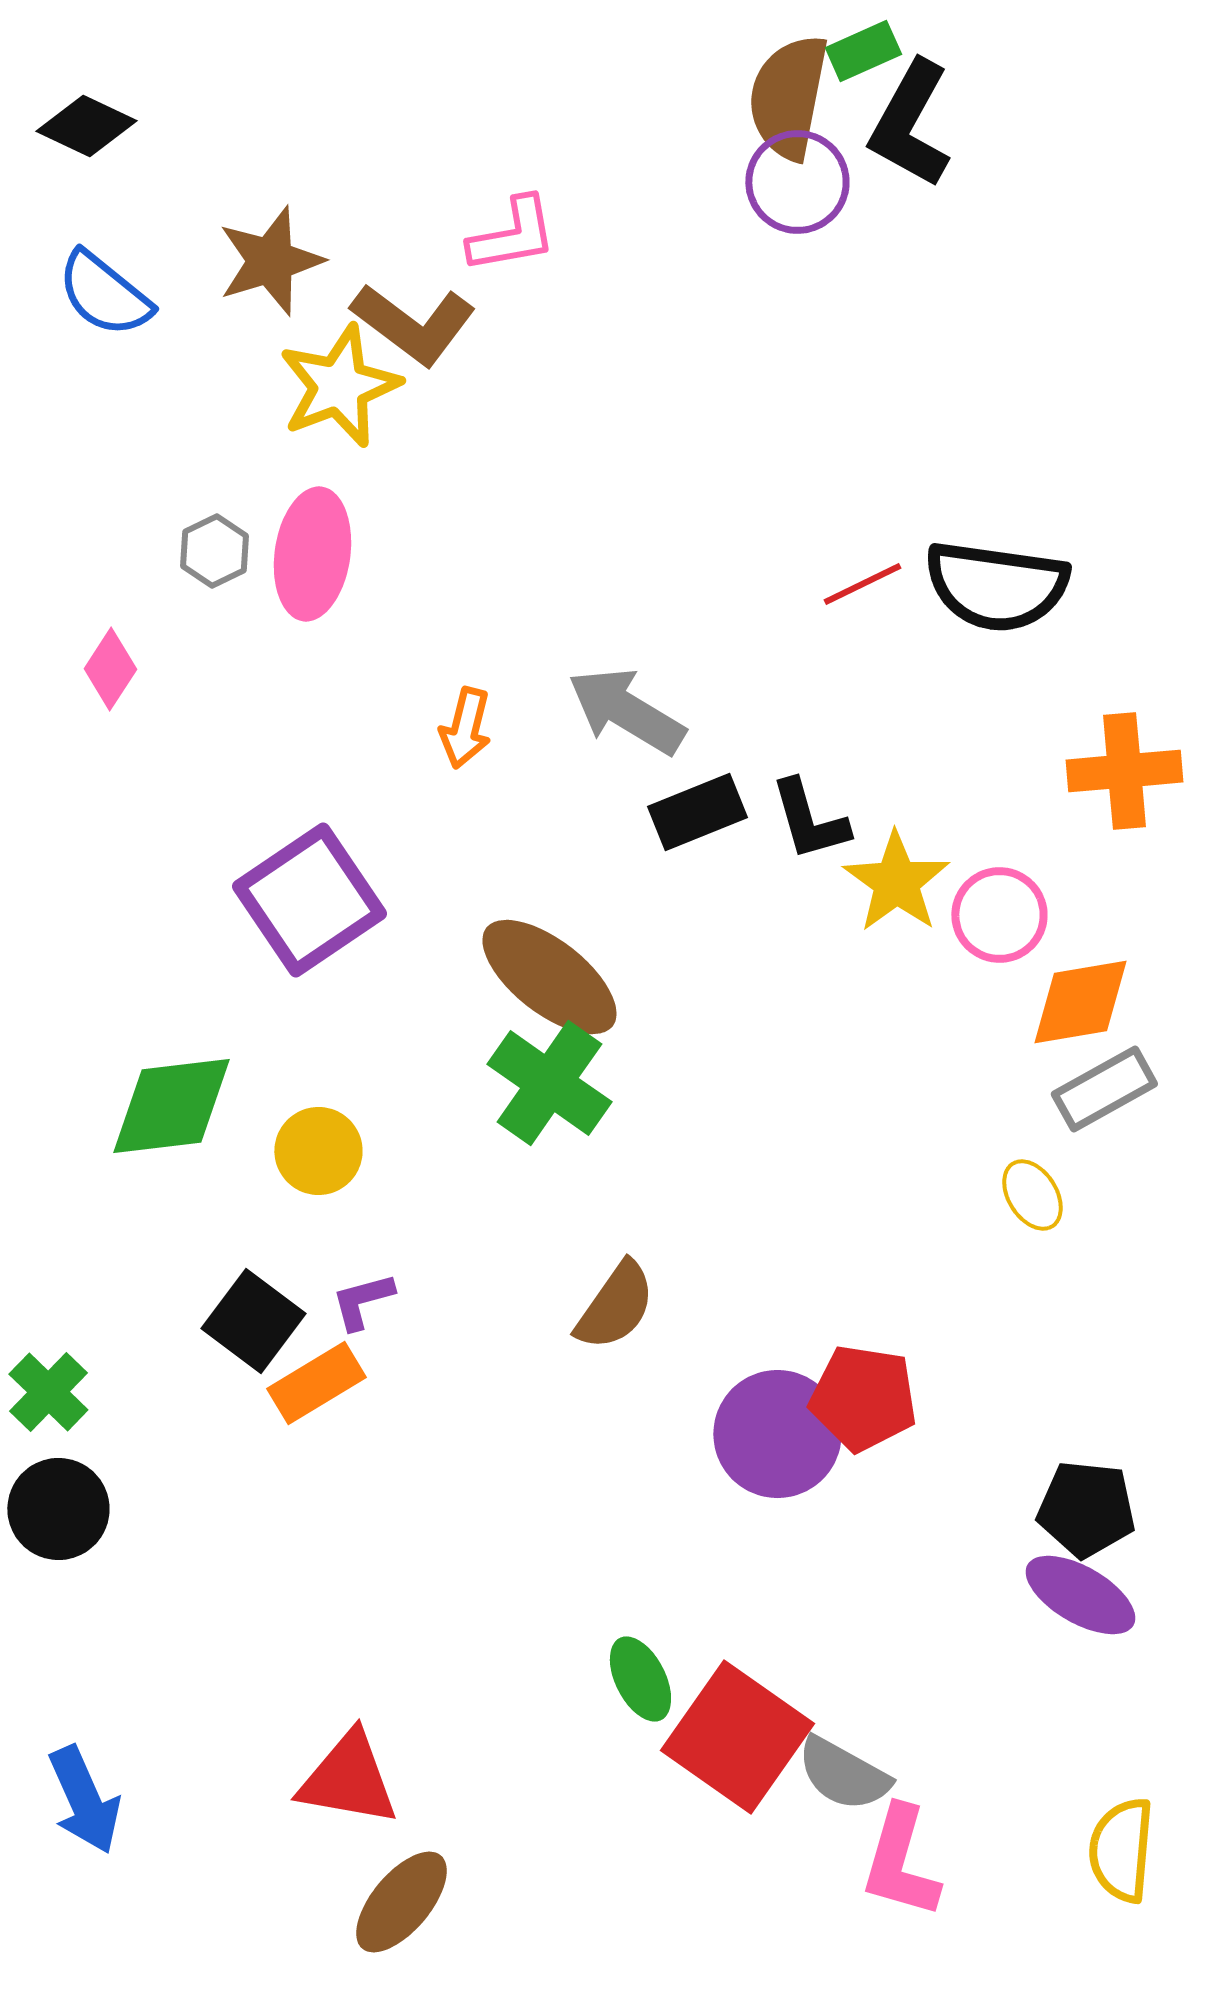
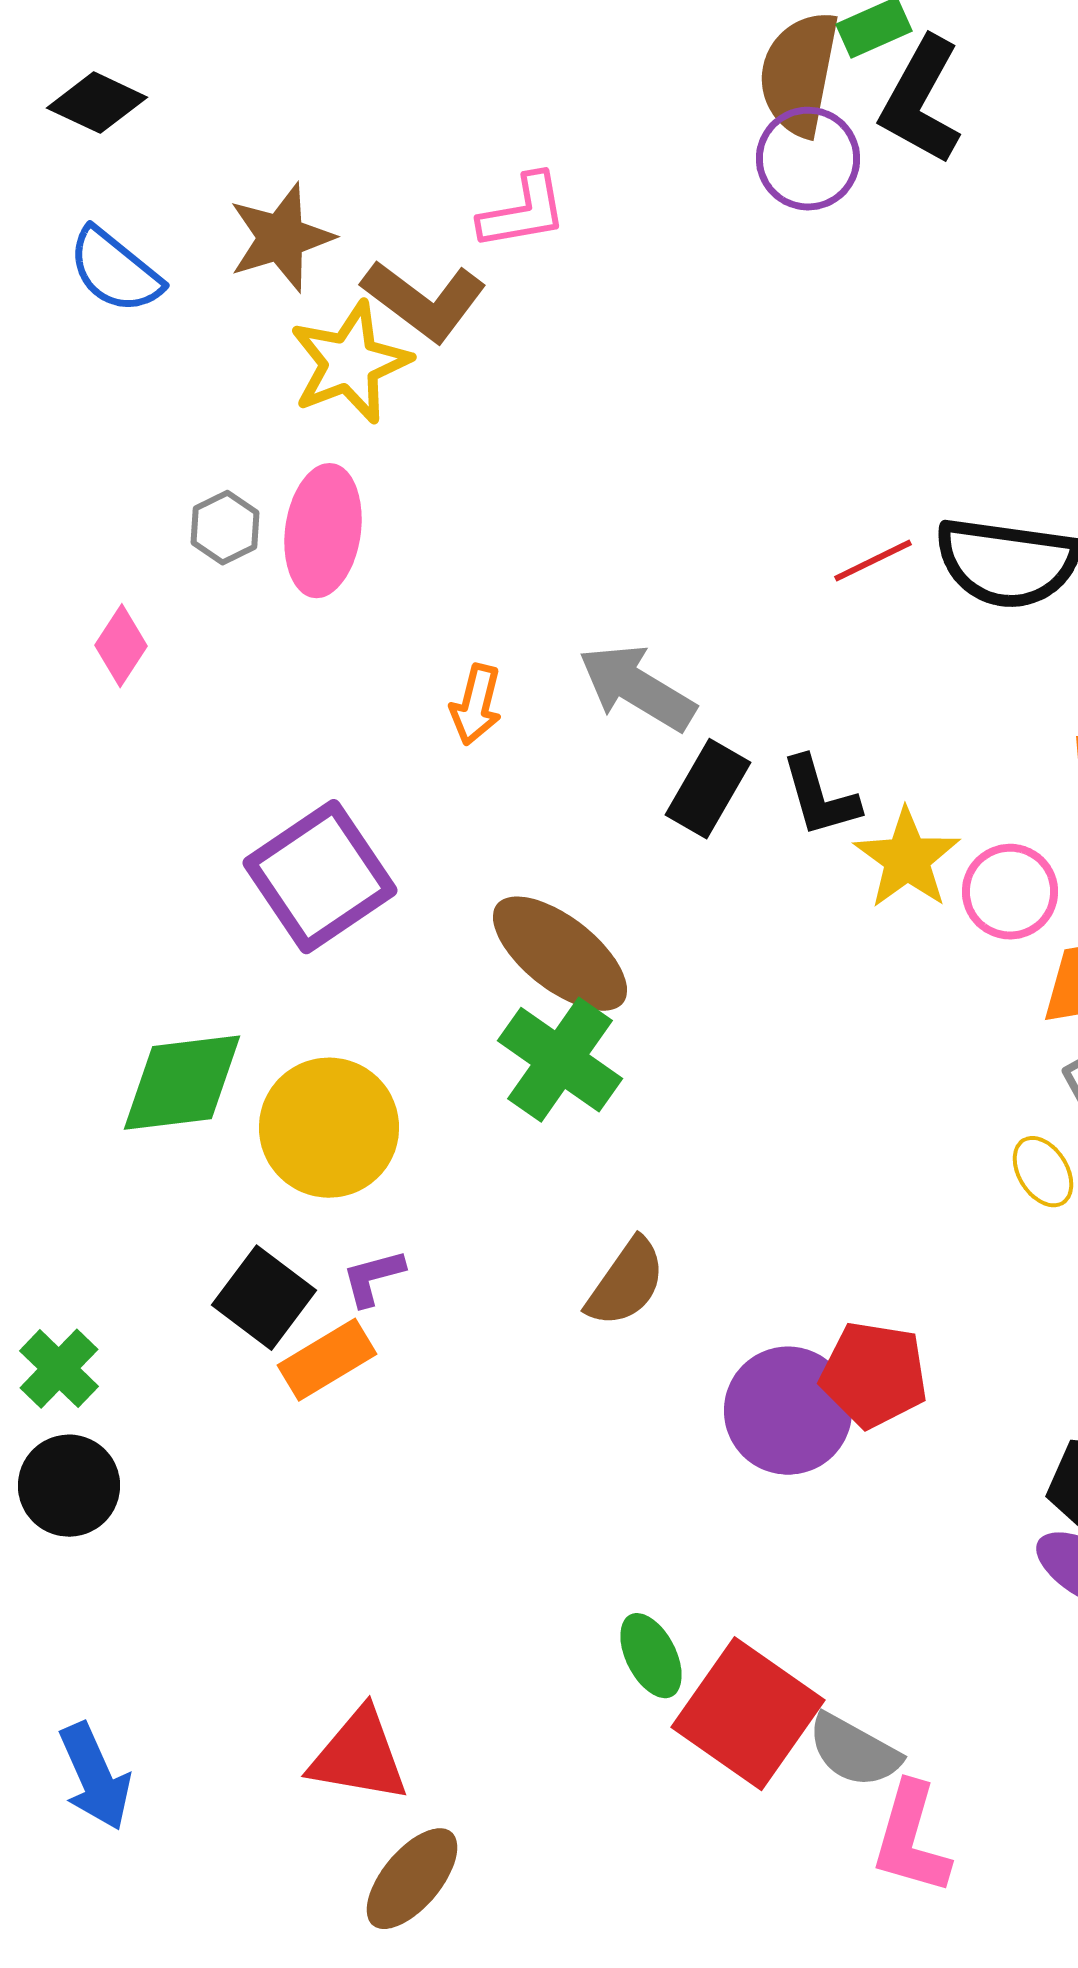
black rectangle: (697, 812) -> (708, 789), turned -38
yellow circle: (318, 1151) -> (329, 1128), size x1.6

